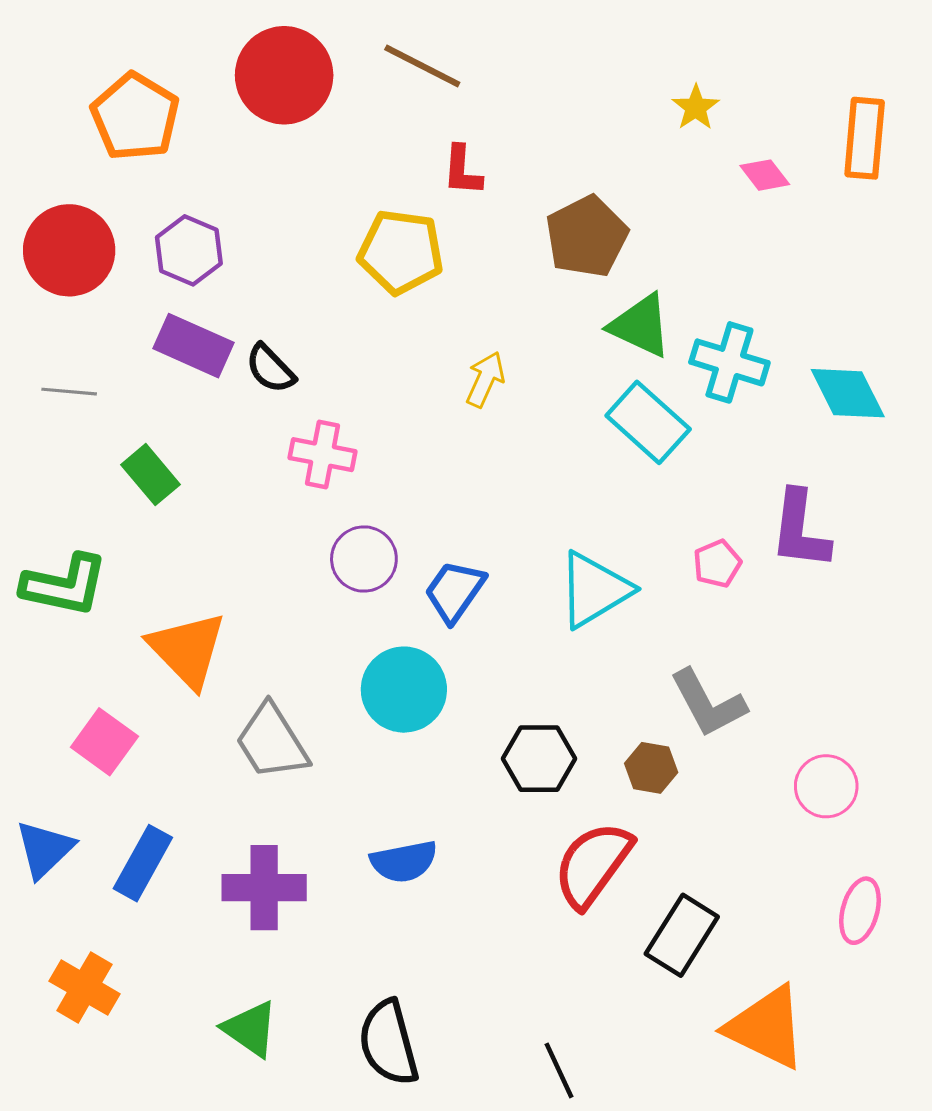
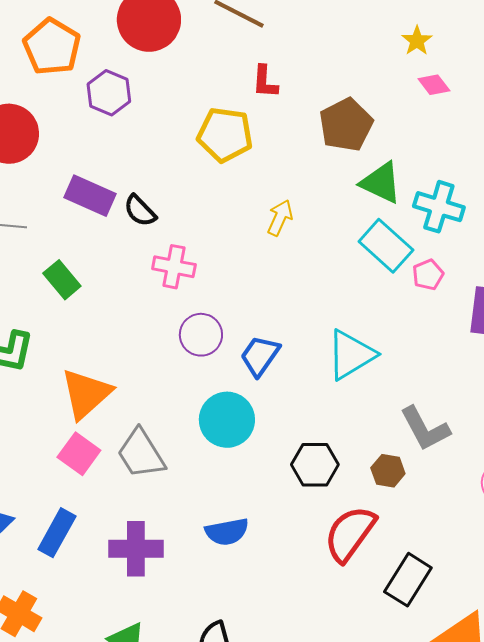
pink diamond: (765, 175) -> (434, 85), moved
purple hexagon: (189, 250) -> (109, 93), moved
pink pentagon: (717, 564) -> (428, 275), moved
orange triangle: (187, 650) -> (86, 394), turned 32
pink square: (104, 742) -> (79, 454), moved

